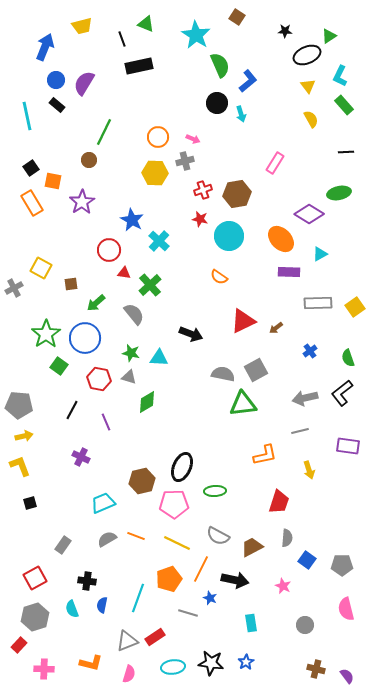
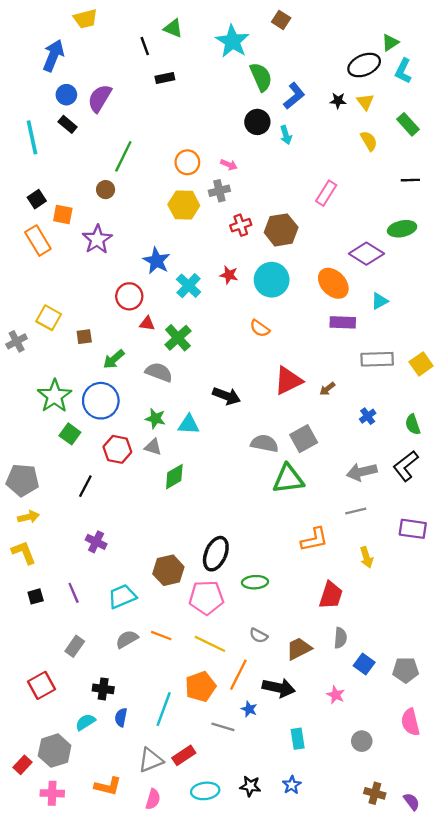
yellow trapezoid: (82, 26) -> (85, 19), moved
black star: (285, 31) -> (338, 101), moved
black rectangle: (139, 66) -> (165, 78), size x0.6
cyan L-shape: (340, 76) -> (403, 71), moved
red star: (200, 219) -> (229, 275), moved
gray semicircle: (134, 314) -> (159, 372), turned -30
purple line: (106, 422) -> (74, 593), moved
gray semicircle: (218, 536) -> (259, 636), size x0.7
cyan semicircle: (72, 609) -> (85, 722), turned 78
gray hexagon: (35, 617) -> (55, 751), moved
black star: (211, 663) -> (250, 786), size x0.7

